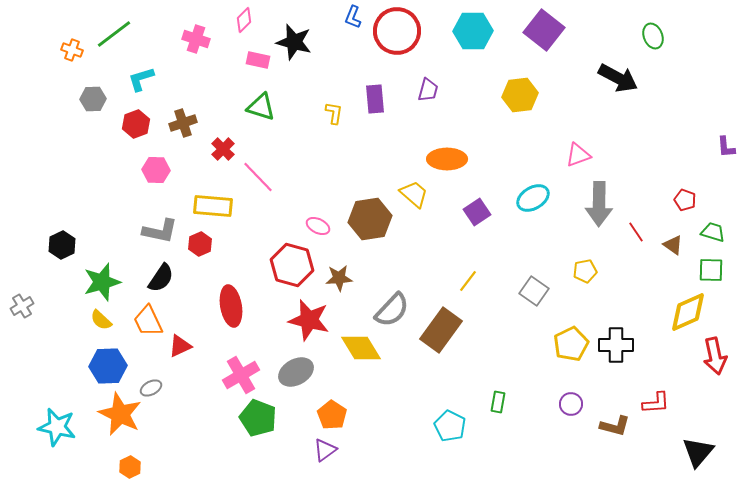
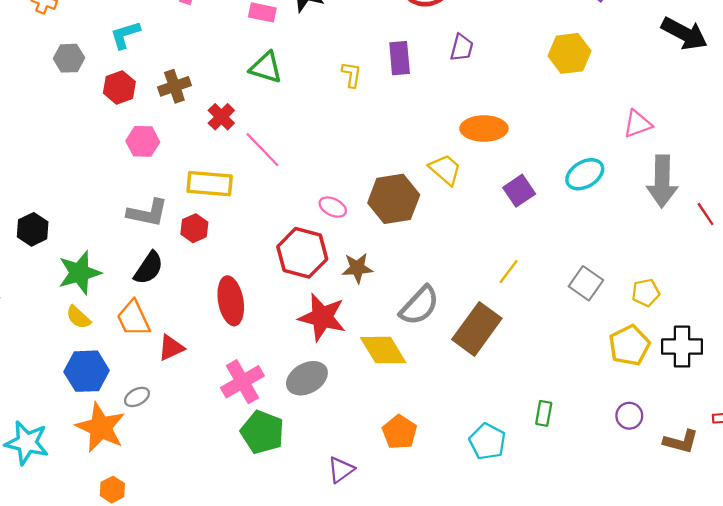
yellow pentagon: (585, 271) -> (646, 293), moved
orange pentagon: (332, 415) -> (400, 432), moved

